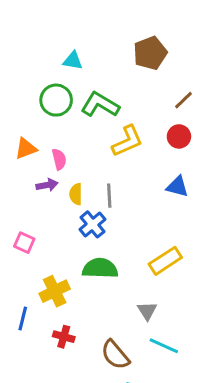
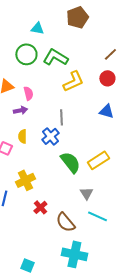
brown pentagon: (150, 53) -> (77, 17), moved
yellow semicircle: (76, 194) -> (22, 136), moved
green semicircle: (100, 268) -> (70, 162), moved, turned 50
red cross: (64, 337) -> (40, 207), moved, turned 32

